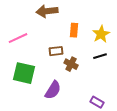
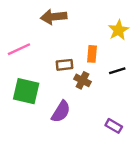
orange rectangle: (74, 30) -> (92, 54), moved
yellow star: (101, 34) -> (118, 30), moved

